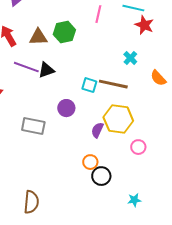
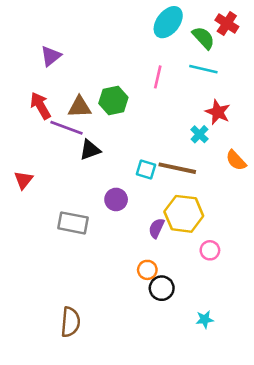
red star: (144, 25) -> (218, 112), moved
purple line: (26, 67) -> (66, 128), moved

